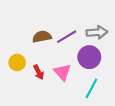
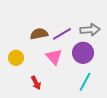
red arrow: (39, 72) -> (36, 83), moved
pink triangle: (62, 72) -> (54, 57), moved

